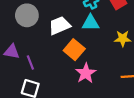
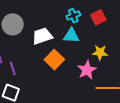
pink star: (86, 73) -> (87, 70), moved

